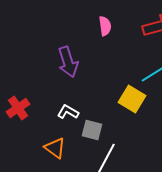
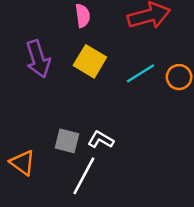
yellow square: (132, 99) -> (90, 61), moved
white L-shape: (68, 112) -> (101, 140), moved

